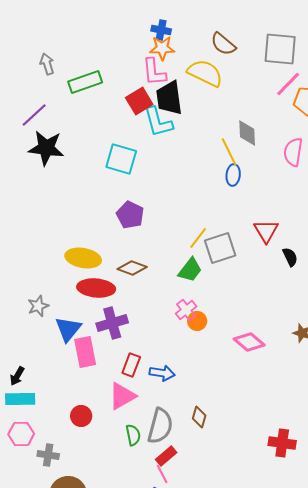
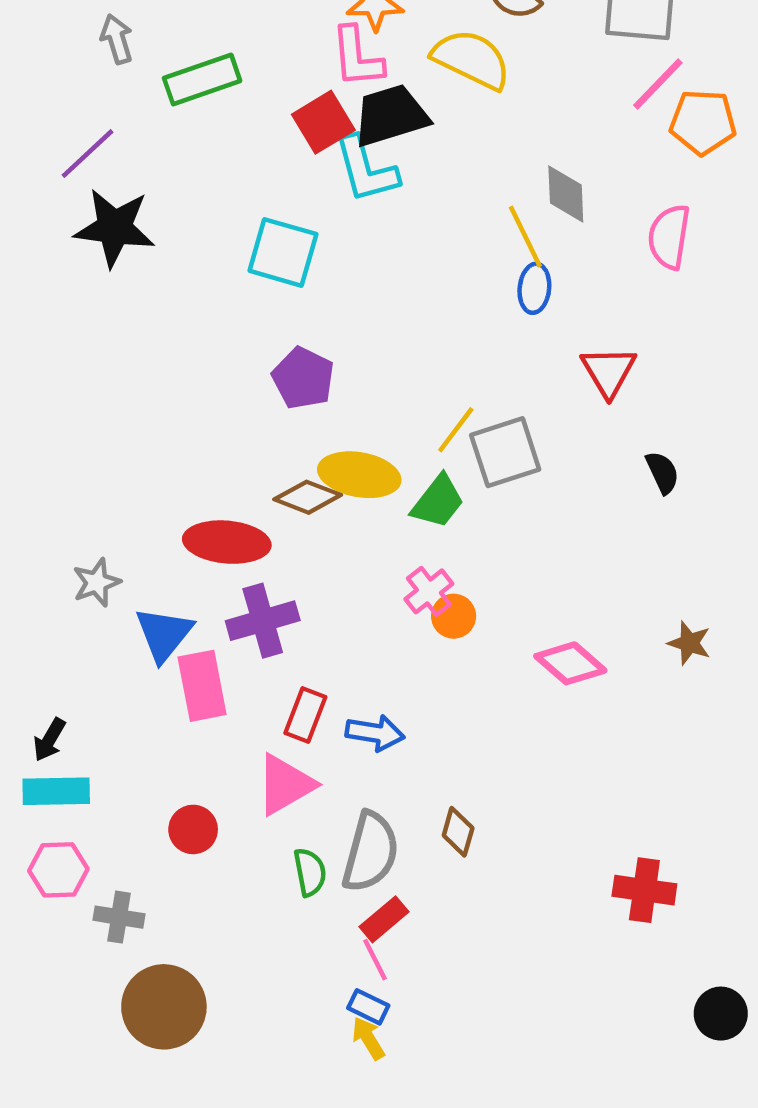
black trapezoid: (169, 98) -> (391, 115), turned 81
red triangle: (266, 231) -> (609, 371), moved
yellow ellipse: (83, 258) -> (359, 475), moved

